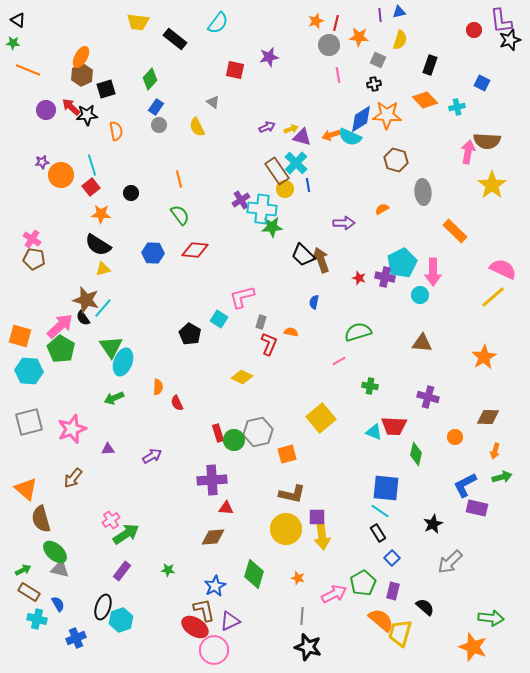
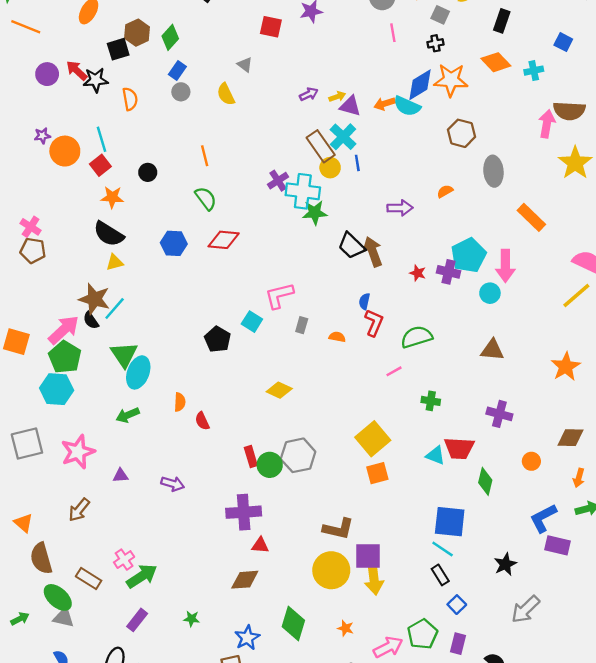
brown hexagon: (82, 75) -> (137, 33), moved
red L-shape: (269, 344) -> (374, 323), moved
cyan hexagon: (29, 371) -> (57, 389), moved
orange square: (287, 454) -> (377, 473), moved
purple arrow: (152, 456) -> (173, 484), turned 48
orange triangle: (26, 489) -> (23, 523), size x0.7
purple square: (317, 517) -> (368, 556), size x1.4
brown rectangle: (29, 592) -> (89, 579), moved

